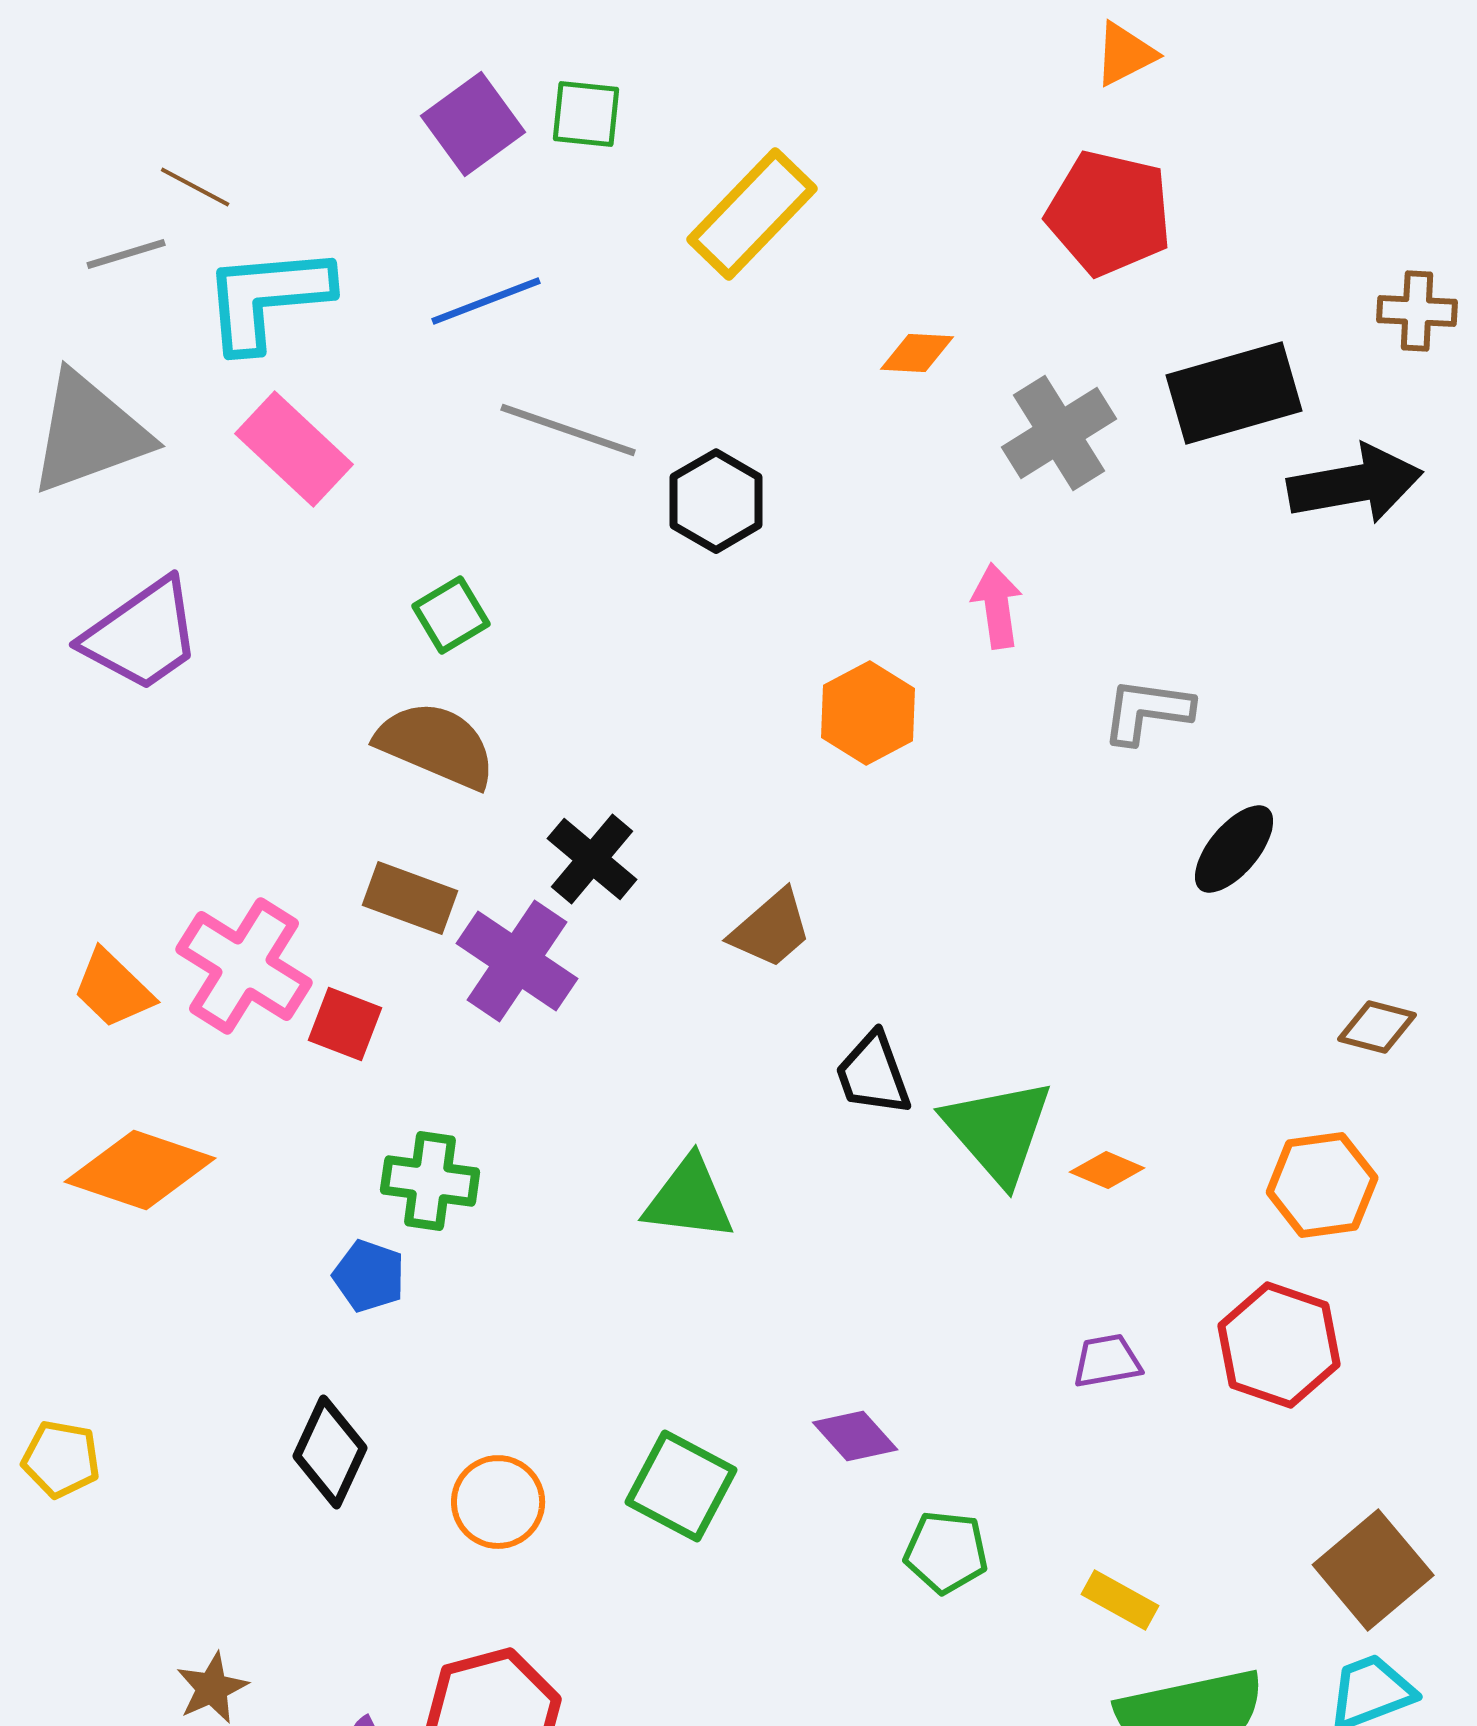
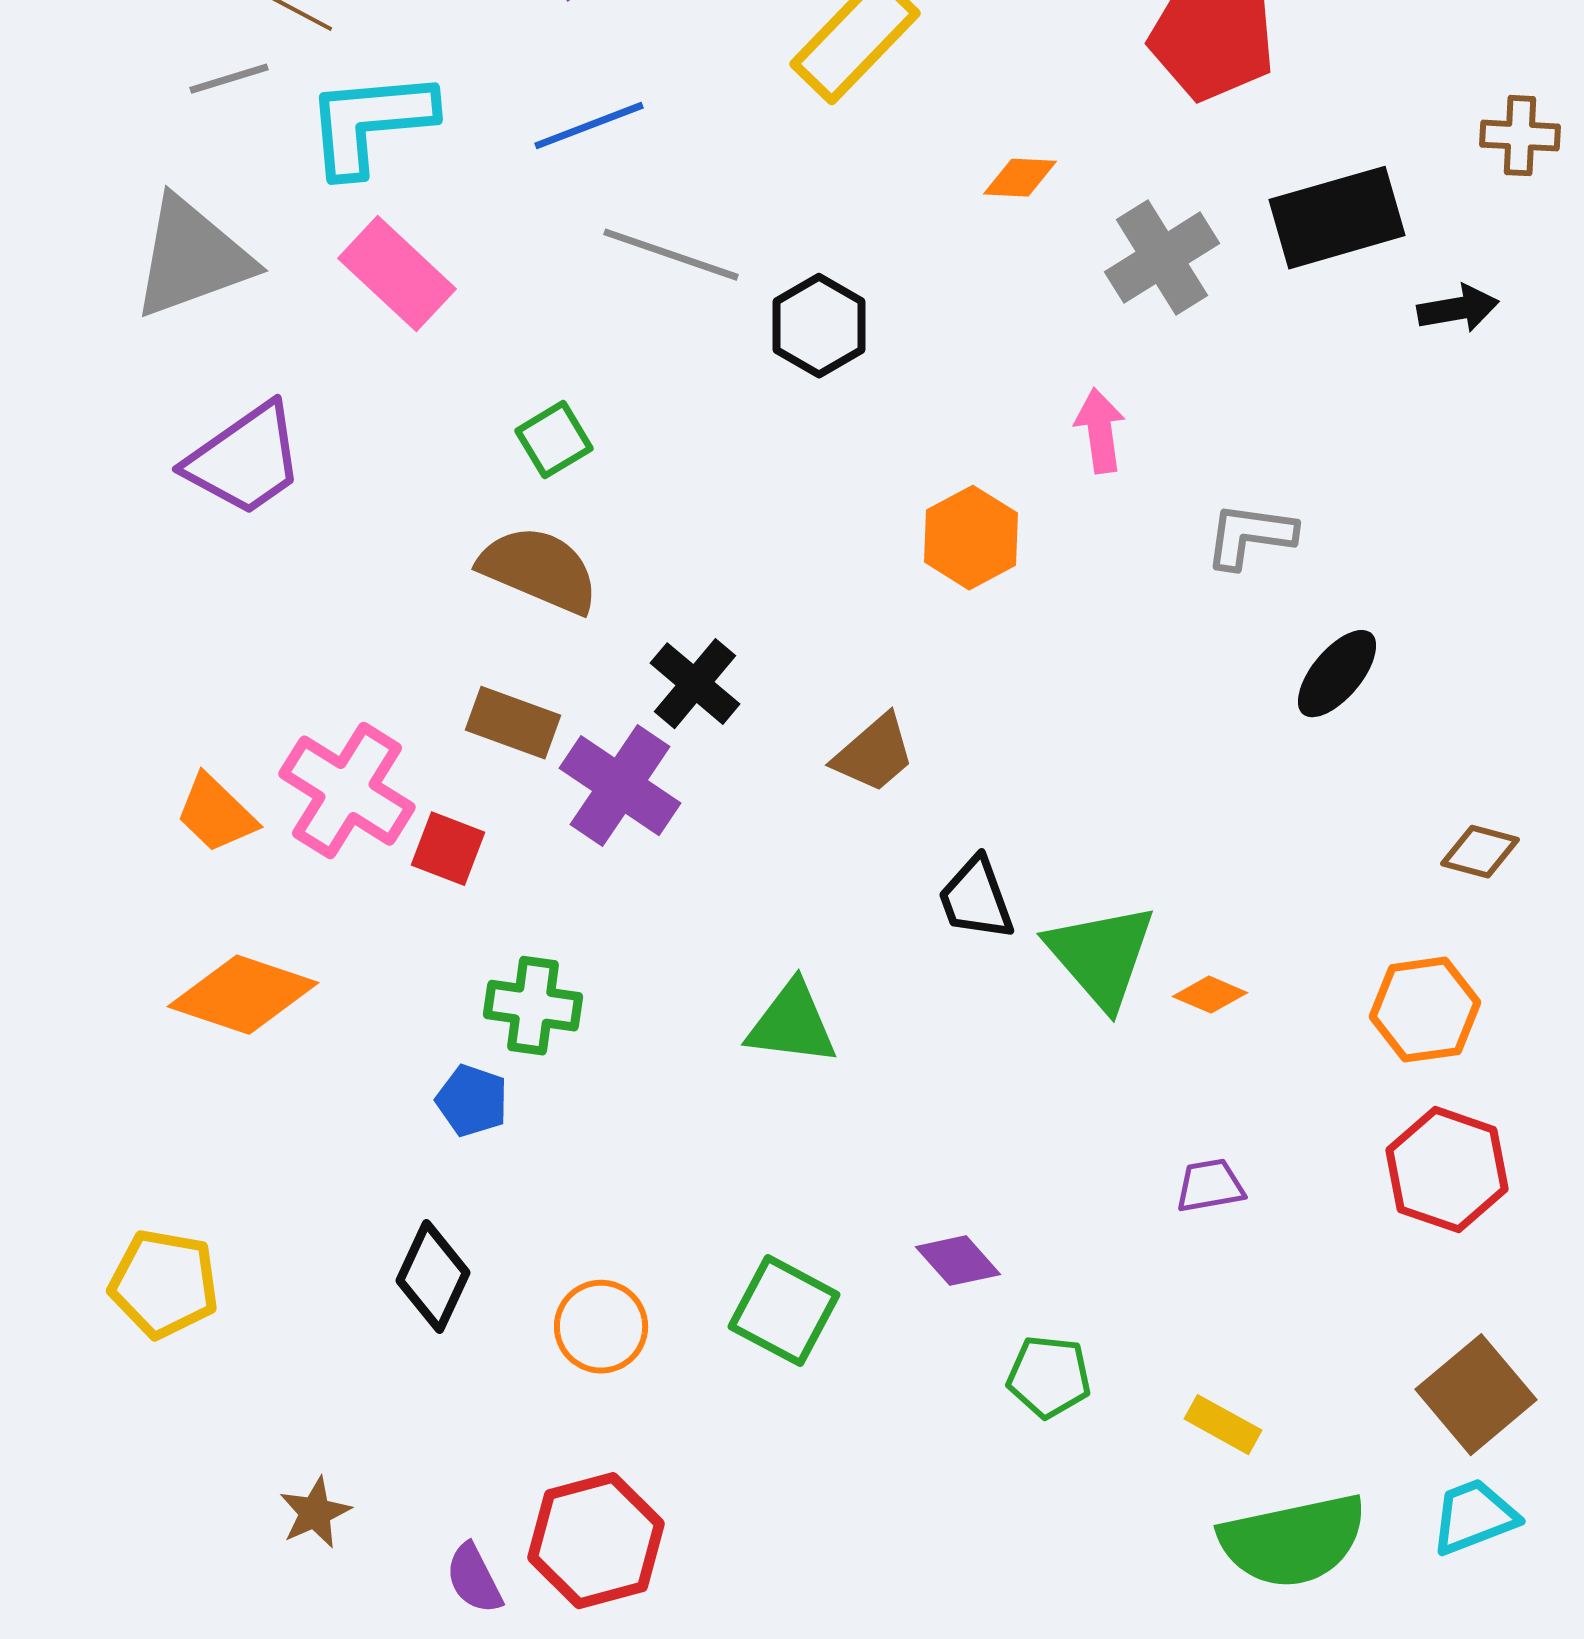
black arrow: (1355, 484) -> (1458, 309), size x0.6
red hexagon: (1279, 1345) -> (1447, 1170), moved
yellow pentagon: (61, 1459) -> (164, 1284), size x1.4

